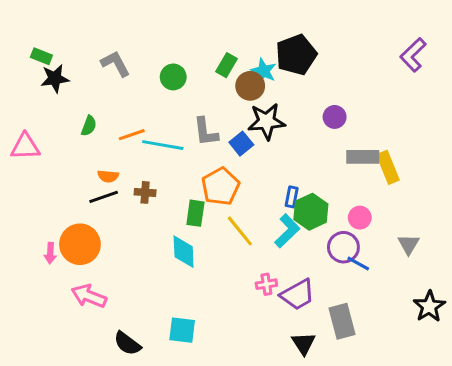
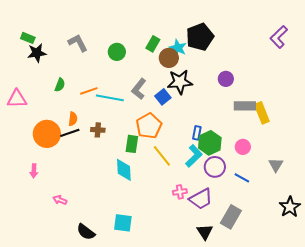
gray L-shape: (206, 132) -> (139, 89), turned 45
orange semicircle: (108, 176) -> (73, 119), turned -88
orange circle: (80, 244) -> (47, 134), moved
purple circle: (343, 247) -> (215, 167), moved
pink arrow: (89, 296) -> (60, 200), size x0.6
gray rectangle: (342, 321) -> (231, 217), turned 45

